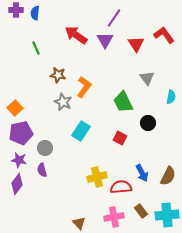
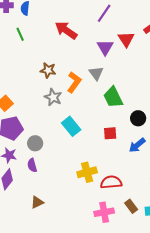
purple triangle: (105, 40) -> (105, 47), moved
green line: (36, 48) -> (20, 34), moved
gray triangle: (147, 78) -> (96, 73), moved
cyan rectangle: (81, 131) -> (71, 126), turned -72
red square: (120, 138) -> (110, 133), turned -32
blue arrow: (142, 173) -> (137, 145), moved, turned 78
brown triangle: (79, 223) -> (37, 202), moved, turned 48

